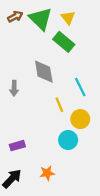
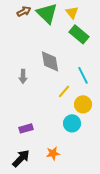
green rectangle: (64, 42) -> (79, 34), moved
yellow line: (59, 105) -> (64, 91), turned 64

